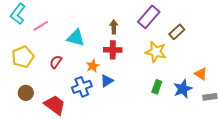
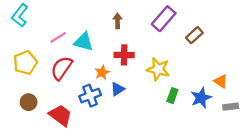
pink line: (41, 26) -> (58, 37), moved
brown arrow: (114, 27) -> (118, 21), moved
yellow star: (156, 52) -> (158, 69), moved
red semicircle: (56, 62) -> (62, 68), size x1.6

